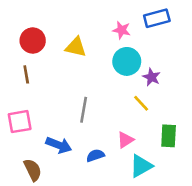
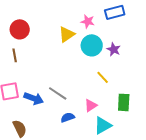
yellow triangle: (76, 47) -> (67, 34), moved, turned -48
purple star: (152, 77) -> (114, 49), moved
gray line: (84, 110) -> (58, 93), moved, turned -66
blue arrow: (59, 145) -> (34, 98), moved

